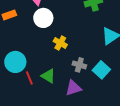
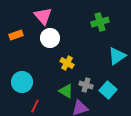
green triangle: (48, 76) -> (66, 91), moved
red line: (29, 78) -> (35, 106), moved, turned 48

